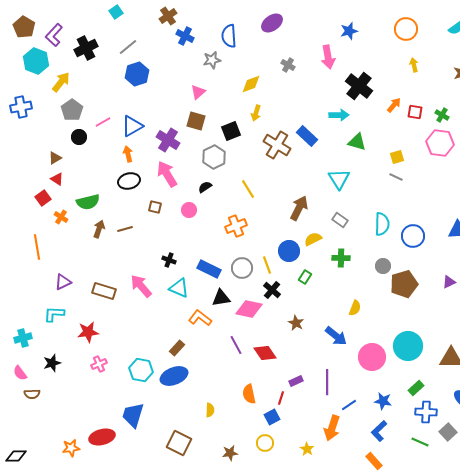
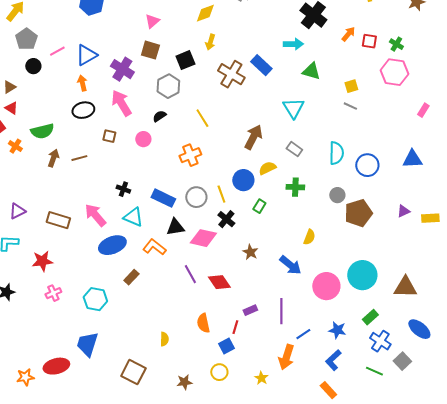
blue ellipse: (174, 376) -> (112, 245), moved
blue cross: (426, 412) -> (380, 341), turned 30

